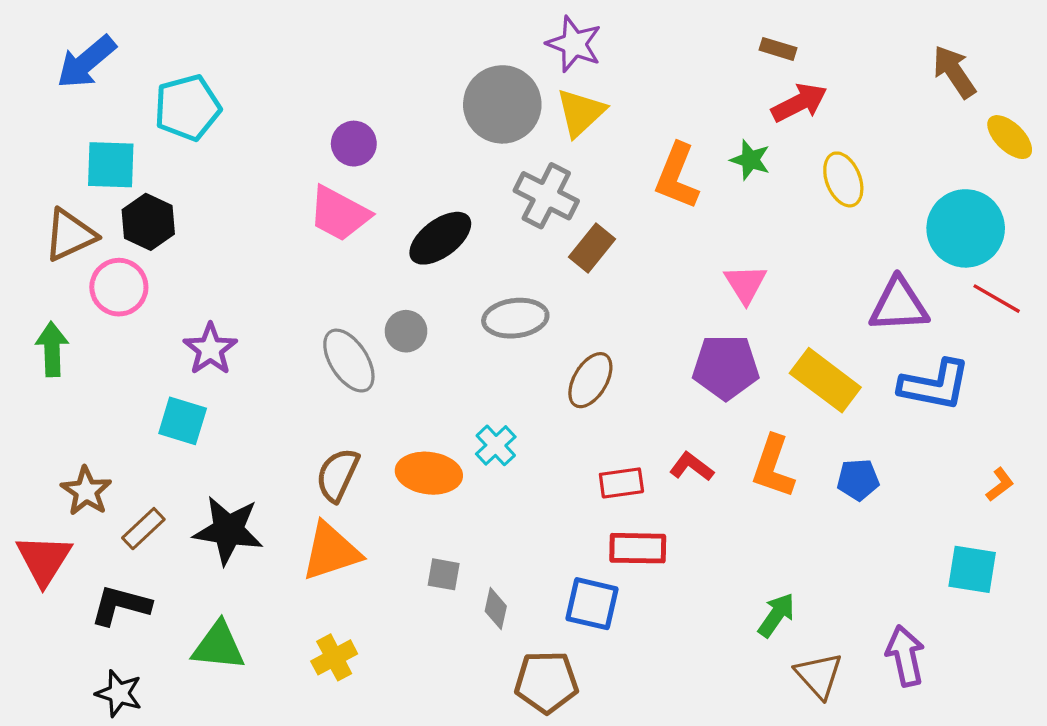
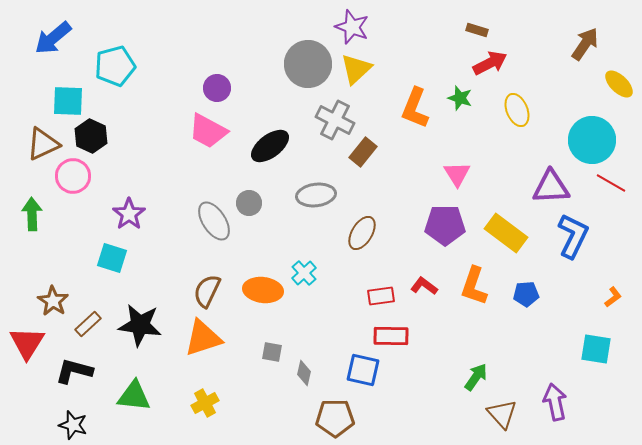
brown arrow: (954, 72) -> (585, 44), turned 68
blue L-shape: (935, 385) -> (573, 236), turned -75

